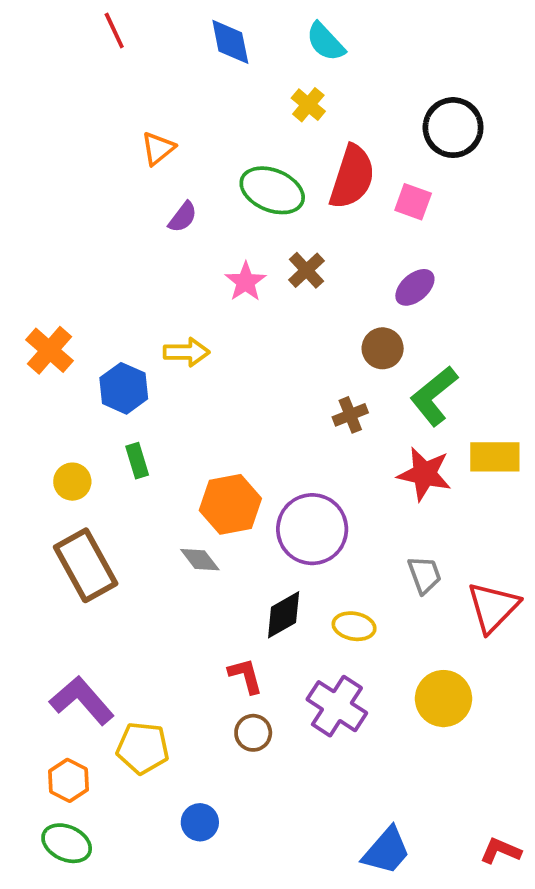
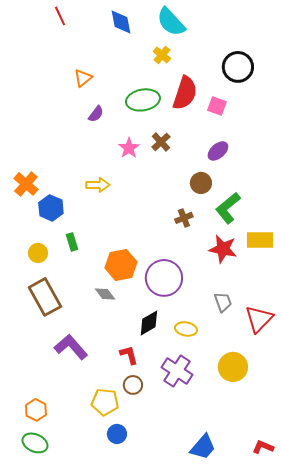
cyan semicircle: (325, 42) -> (171, 22), size x1.4
green ellipse: (272, 190) -> (143, 100), turned -32
blue hexagon: (124, 388) -> (51, 208), moved
purple L-shape: (82, 700) -> (71, 347), moved
yellow pentagon: (143, 748) -> (105, 402), moved
blue circle: (200, 822) -> (117, 434), moved

